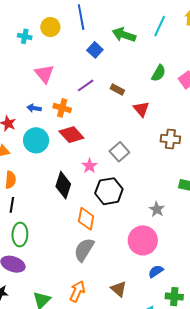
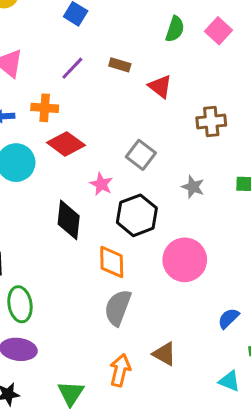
gray star: (157, 209) -> (193, 187), moved
pink circle: (143, 240) -> (185, 260), moved
brown triangle: (119, 289) -> (164, 354), moved

